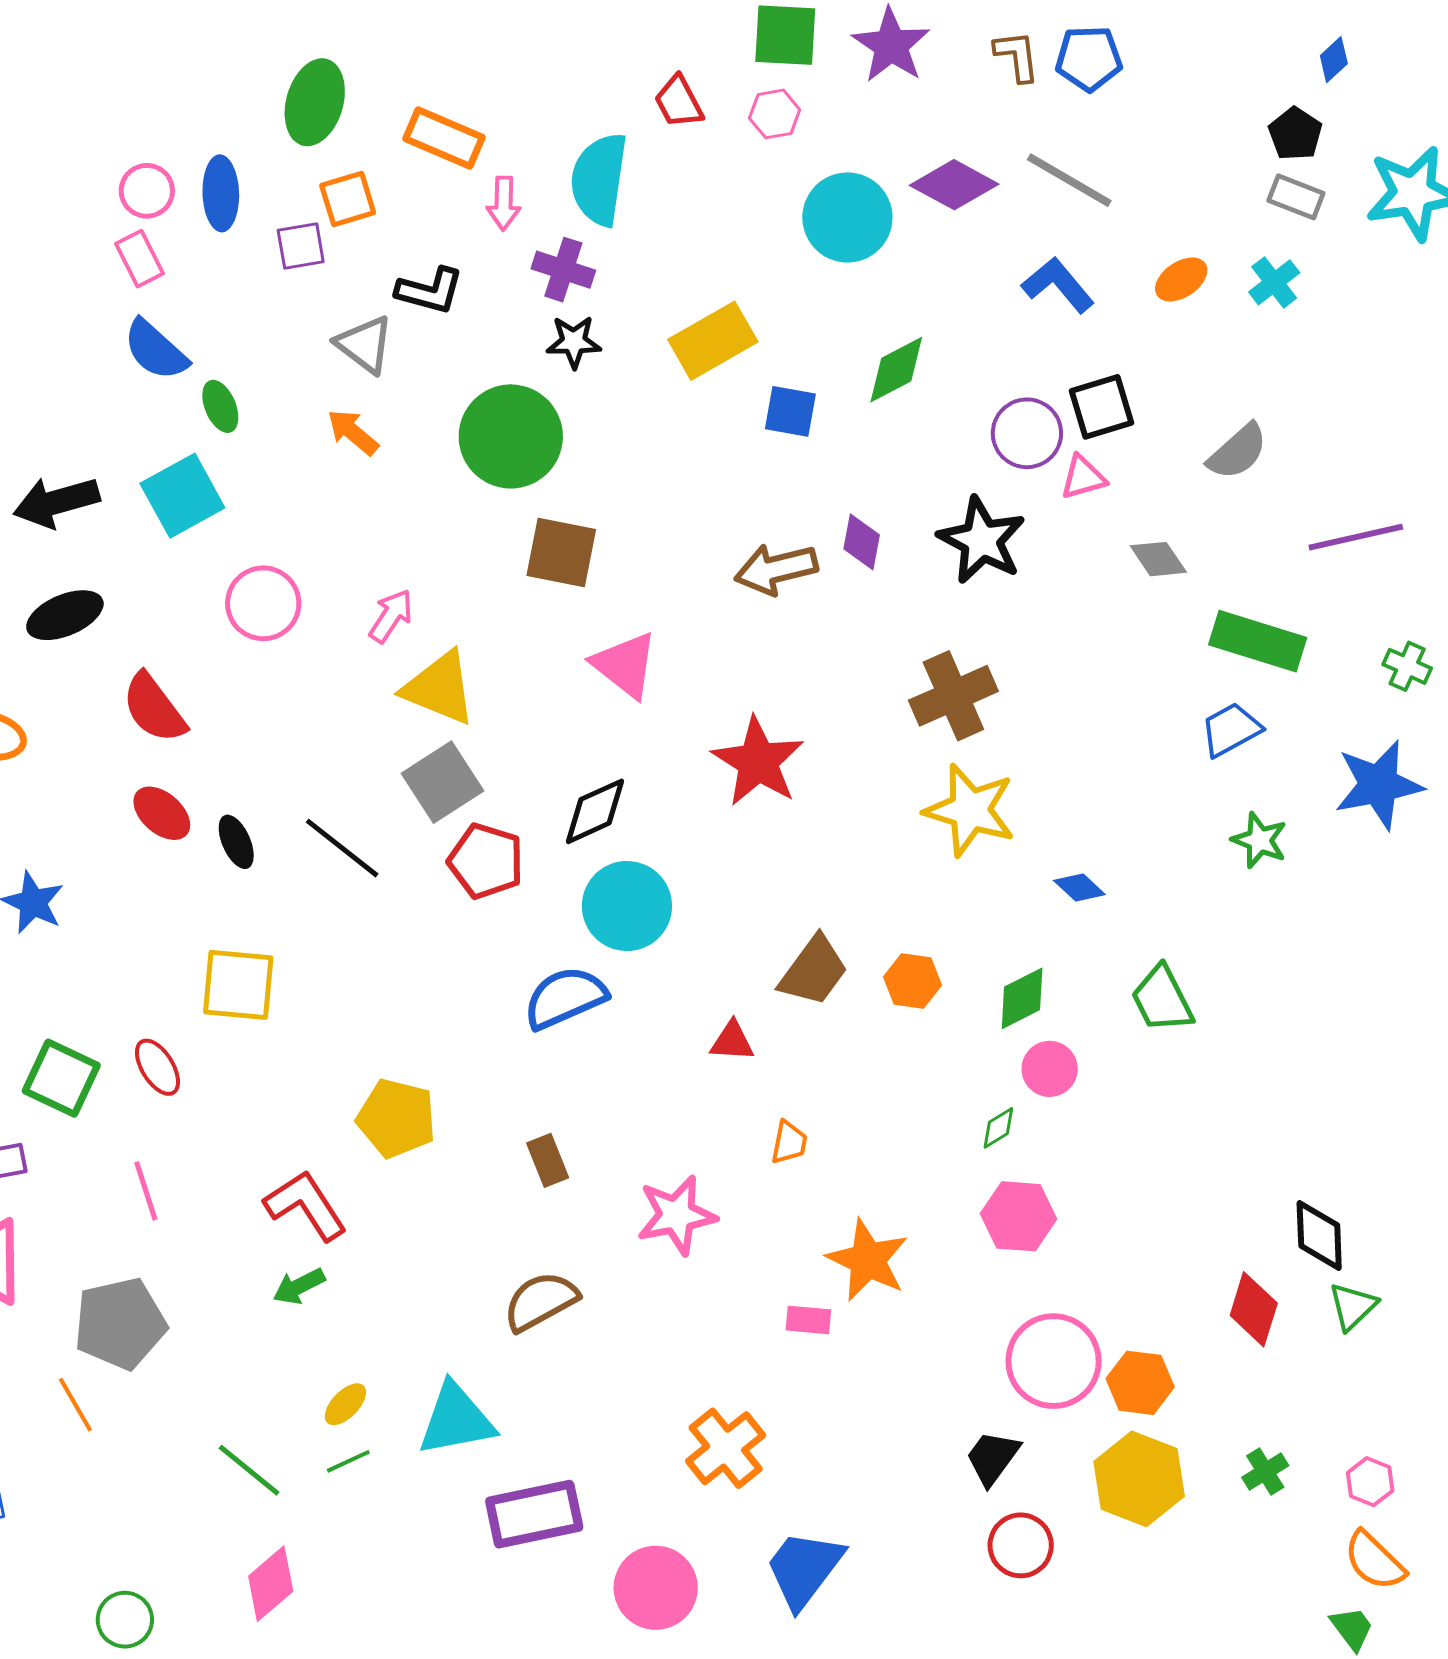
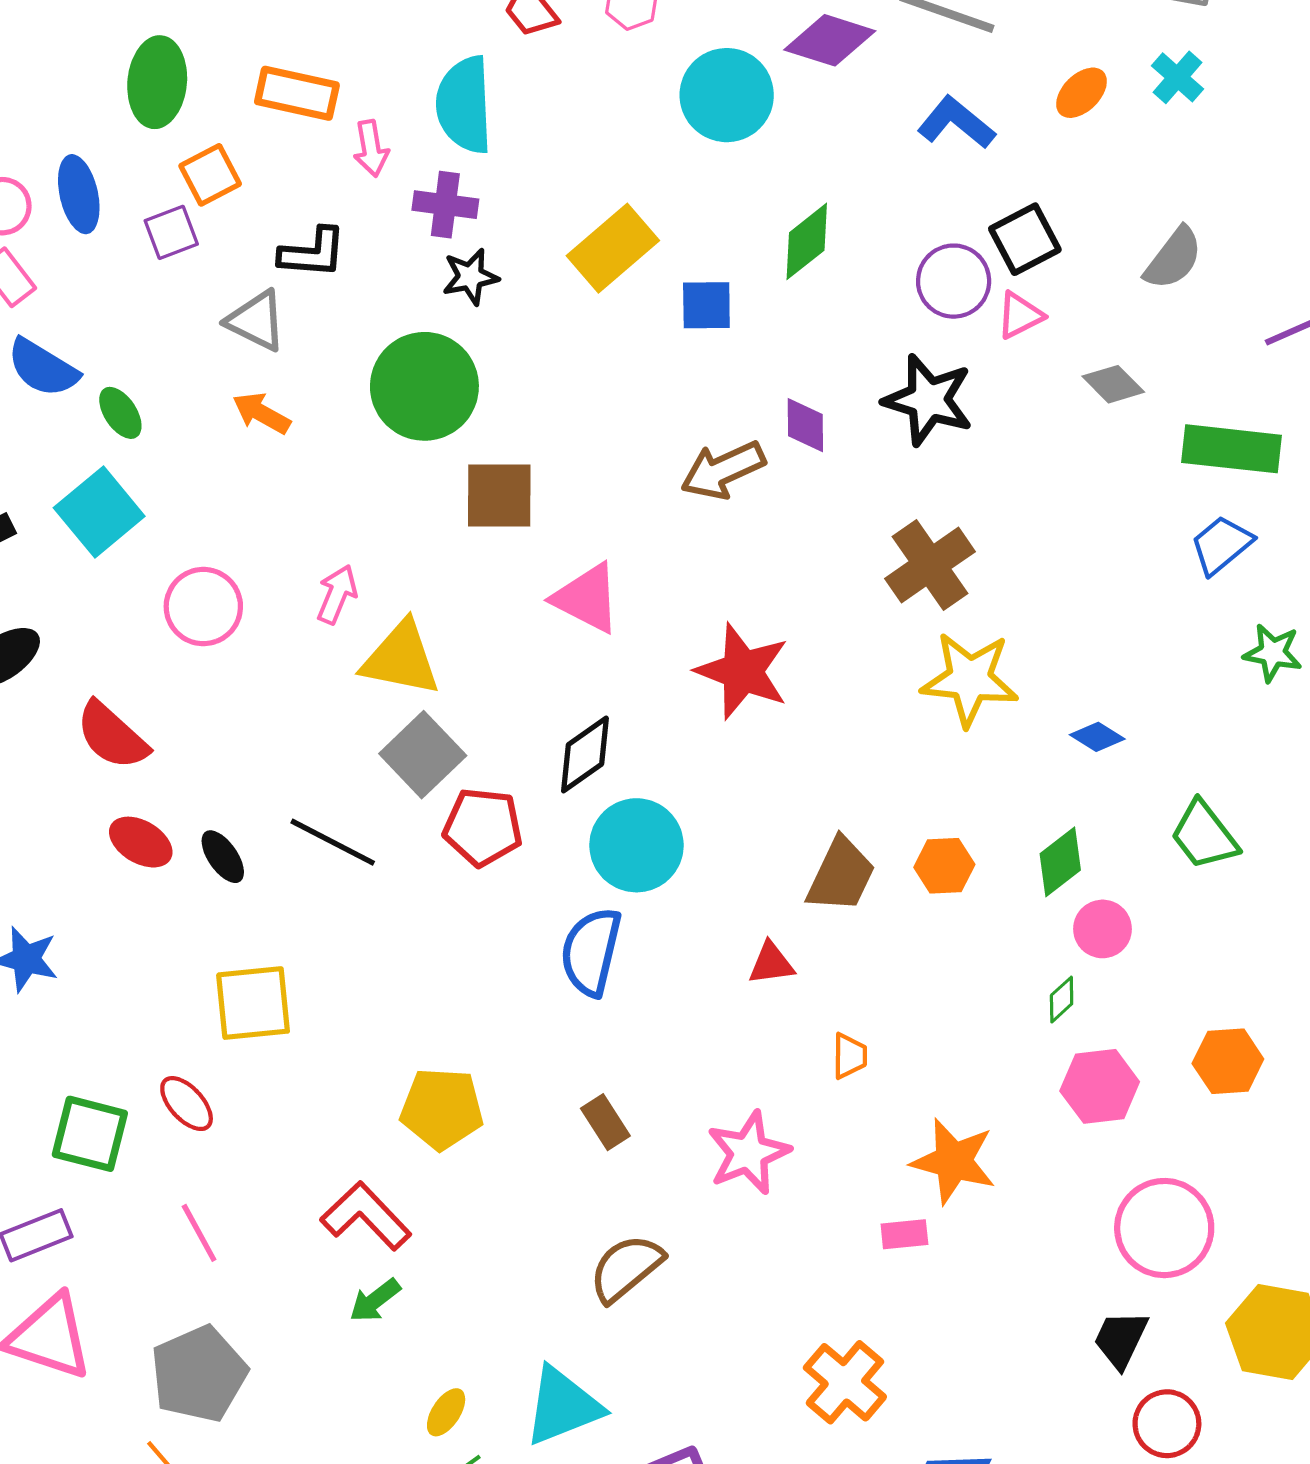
blue semicircle: (565, 998) -> (591, 952), turned -42
orange hexagon: (1140, 1383) -> (1228, 1061), moved

